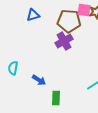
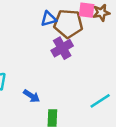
blue triangle: (33, 15) -> (49, 19), moved

